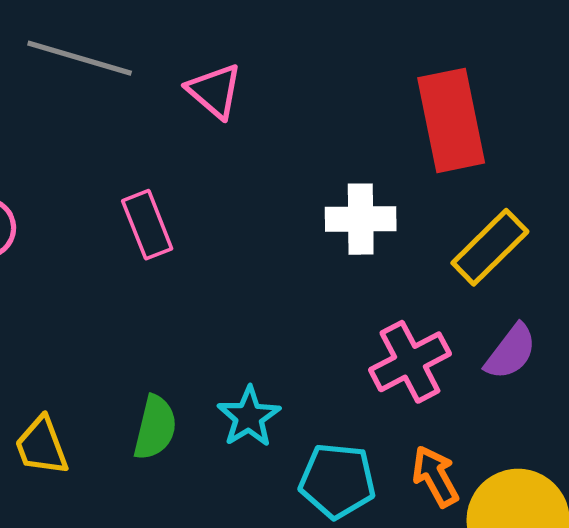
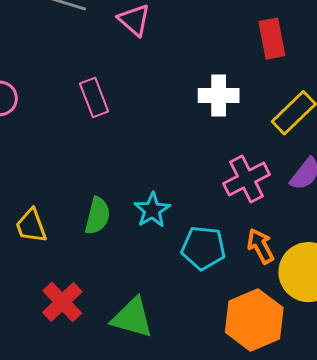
red rectangle: (451, 120) -> (272, 39), size x0.7

